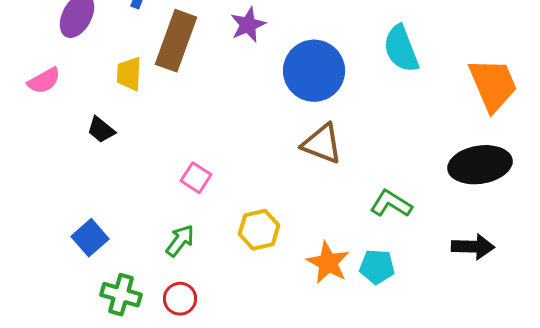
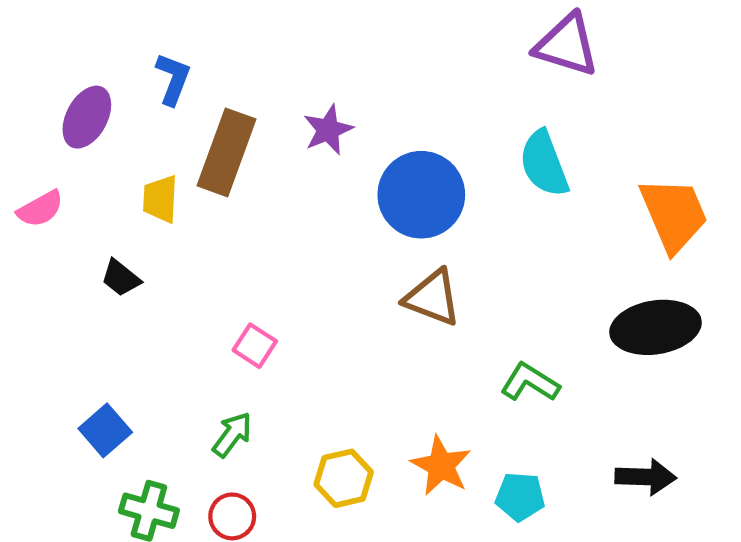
yellow hexagon: (259, 230) -> (344, 478), moved
black arrow: (473, 247) -> (646, 477), moved
cyan pentagon: (377, 267) -> (520, 497), moved

